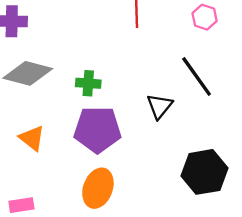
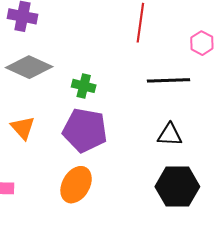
black line: (197, 77) -> (168, 80), moved, turned -66
black triangle: (160, 106) -> (170, 135), moved, turned 44

